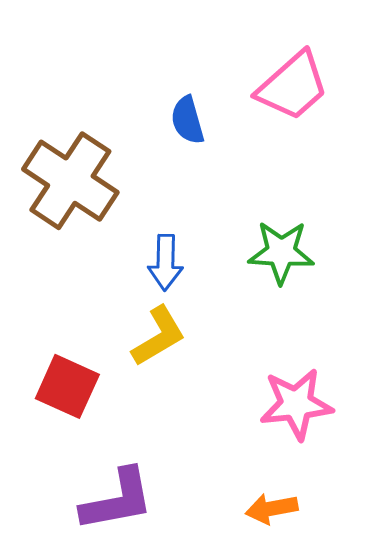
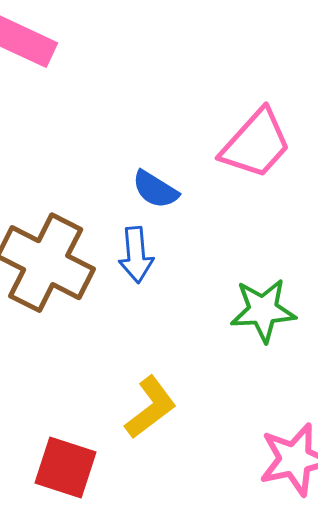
blue semicircle: (187, 120) -> (155, 189), turned -36
blue arrow: (165, 262) -> (136, 255), moved

